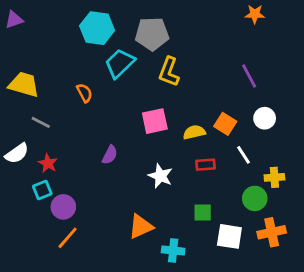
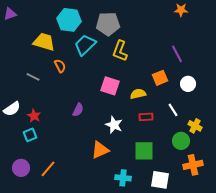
yellow trapezoid: (24, 84) -> (44, 42), moved
pink square: (155, 121) -> (110, 86), turned 30
gray line: (41, 122) -> (33, 77), moved
orange square: (225, 124) -> (160, 78), moved, turned 35
yellow cross: (274, 177) -> (195, 126), turned 32
purple circle: (63, 207) -> (21, 168), moved
green square: (203, 213) -> (144, 151), size x1.5
orange triangle: (141, 227) -> (100, 150), moved
white square: (229, 236) -> (160, 180), moved

